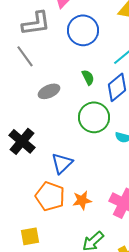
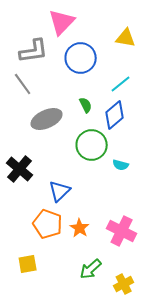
gray ellipse: (49, 91) -> (47, 119), size x1.4
orange star: (82, 200) -> (80, 228), turned -30

